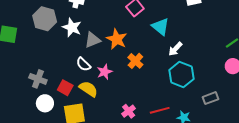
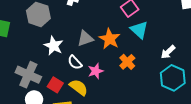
white star: (72, 27) -> (54, 46), moved
cyan triangle: (160, 27) -> (139, 30), moved
gray cross: (38, 79) -> (28, 75), size x1.4

